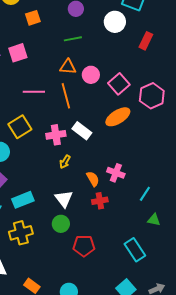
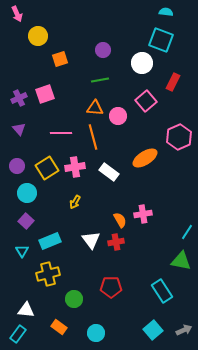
pink square: (119, 84) -> (146, 101), moved
pink cross: (56, 135) -> (75, 167), moved
yellow arrow: (65, 162) -> (75, 202), moved
pink cross: (116, 173) -> (143, 214), turned -30
cyan line: (145, 194) -> (187, 232), moved
red cross: (100, 201) -> (116, 242), moved
green triangle: (154, 220) -> (181, 261), size x1.5
green circle: (61, 224) -> (74, 299), moved

